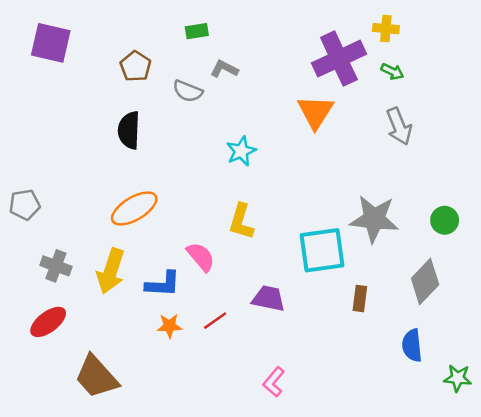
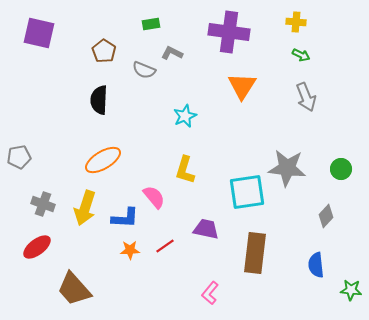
purple cross: (339, 59) -> (229, 32), moved, turned 33
gray diamond: (425, 282) -> (326, 216), size x0.7
brown rectangle: (360, 298) -> (255, 253), moved, size x2.0

